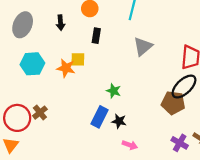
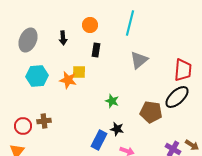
brown pentagon: (173, 103) -> (151, 112), moved
brown cross: (40, 113) -> (44, 121), turned 32
blue rectangle: (100, 117) -> (99, 140), moved
red circle: (17, 118) -> (23, 126), size x0.7

